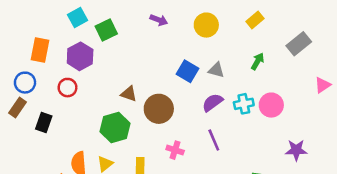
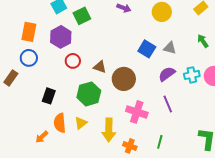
green arrow: (258, 61) -> (203, 41), turned -64
blue circle: (25, 83) -> (29, 58), moved
red circle: (68, 88) -> (73, 61), moved
black rectangle: (44, 123) -> (49, 96), moved
pink cross: (175, 150) -> (137, 112), size x1.5

